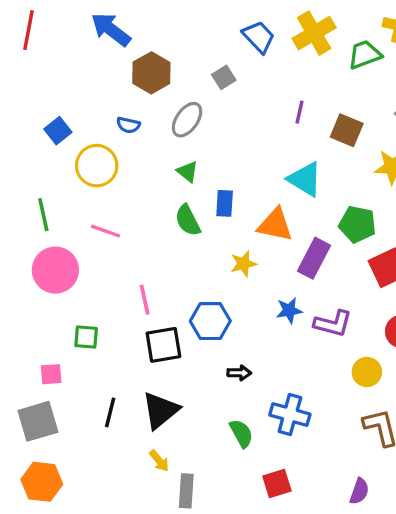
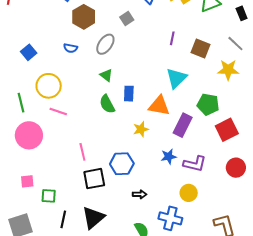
yellow circle: (97, 166) -> (49, 86), moved
cyan triangle: (305, 179) -> (176, 78), turned 45
green square: (86, 337) -> (49, 196), moved
yellow circle: (367, 372) -> (189, 193), moved
pink square: (51, 374) -> (27, 181), moved

